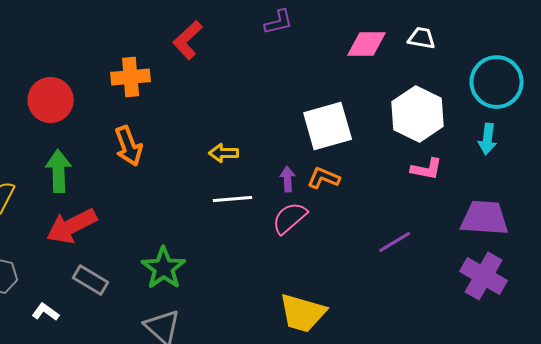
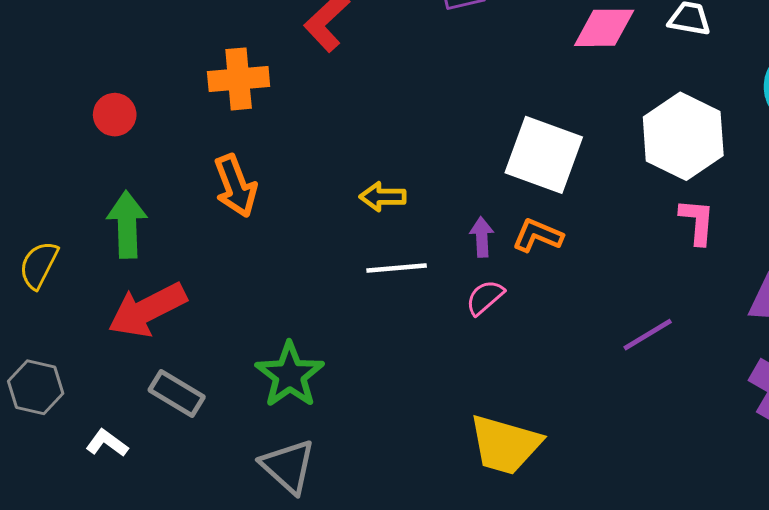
red circle: (51, 100) -> (115, 115), size x0.6
white square: (328, 126) -> (544, 155), turned 36
pink L-shape: (427, 169) -> (697, 222), turned -96
pink semicircle: (290, 218) -> (485, 297), size x0.7

